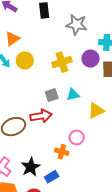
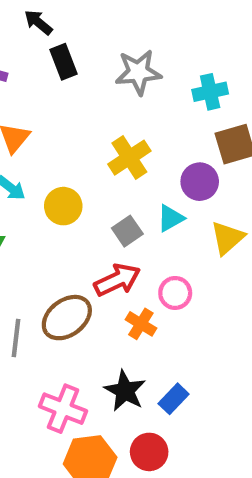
purple circle: (90, 59) -> (200, 182), moved
yellow circle: (25, 60) -> (63, 206), moved
pink circle: (77, 137) -> (175, 293), moved
orange cross: (62, 152) -> (141, 324), moved, turned 32

